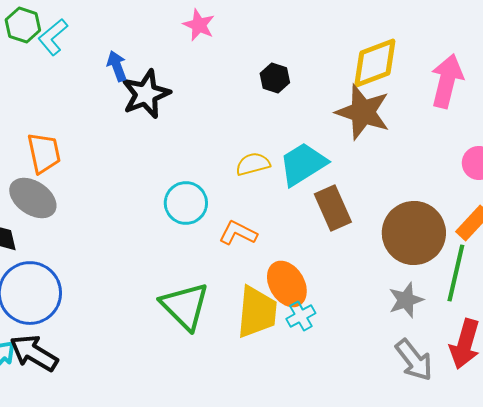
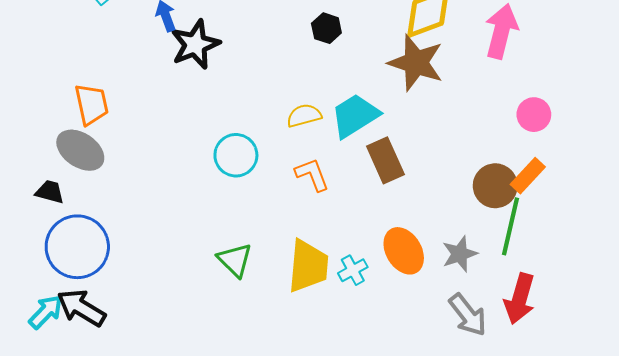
orange L-shape: (238, 233) -> (312, 175), moved, turned 42
brown circle: (414, 233) -> (495, 186), moved, size x0.7
orange ellipse: (287, 284) -> (404, 251), moved
green triangle: (185, 306) -> (235, 260), size x0.7

